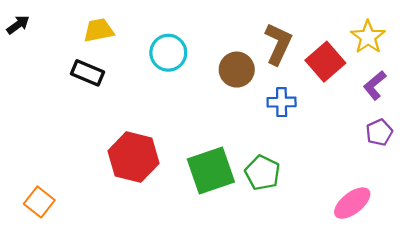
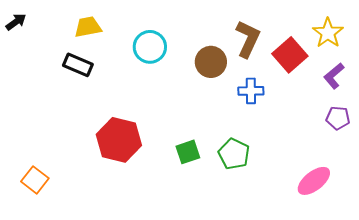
purple pentagon: (379, 132) -> (338, 118), turned 30
green square: (211, 171) -> (188, 152), size x0.6

